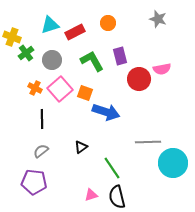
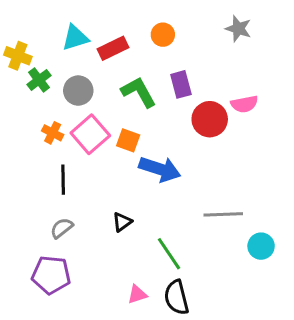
cyan circle: (173, 163) -> (261, 246), size x0.6

